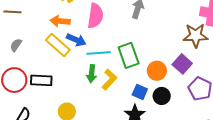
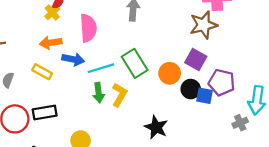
yellow rectangle: (58, 45) -> (42, 72), moved, size x0.7
blue square: (140, 92) -> (204, 96), moved
black circle: (162, 96) -> (191, 89), moved

